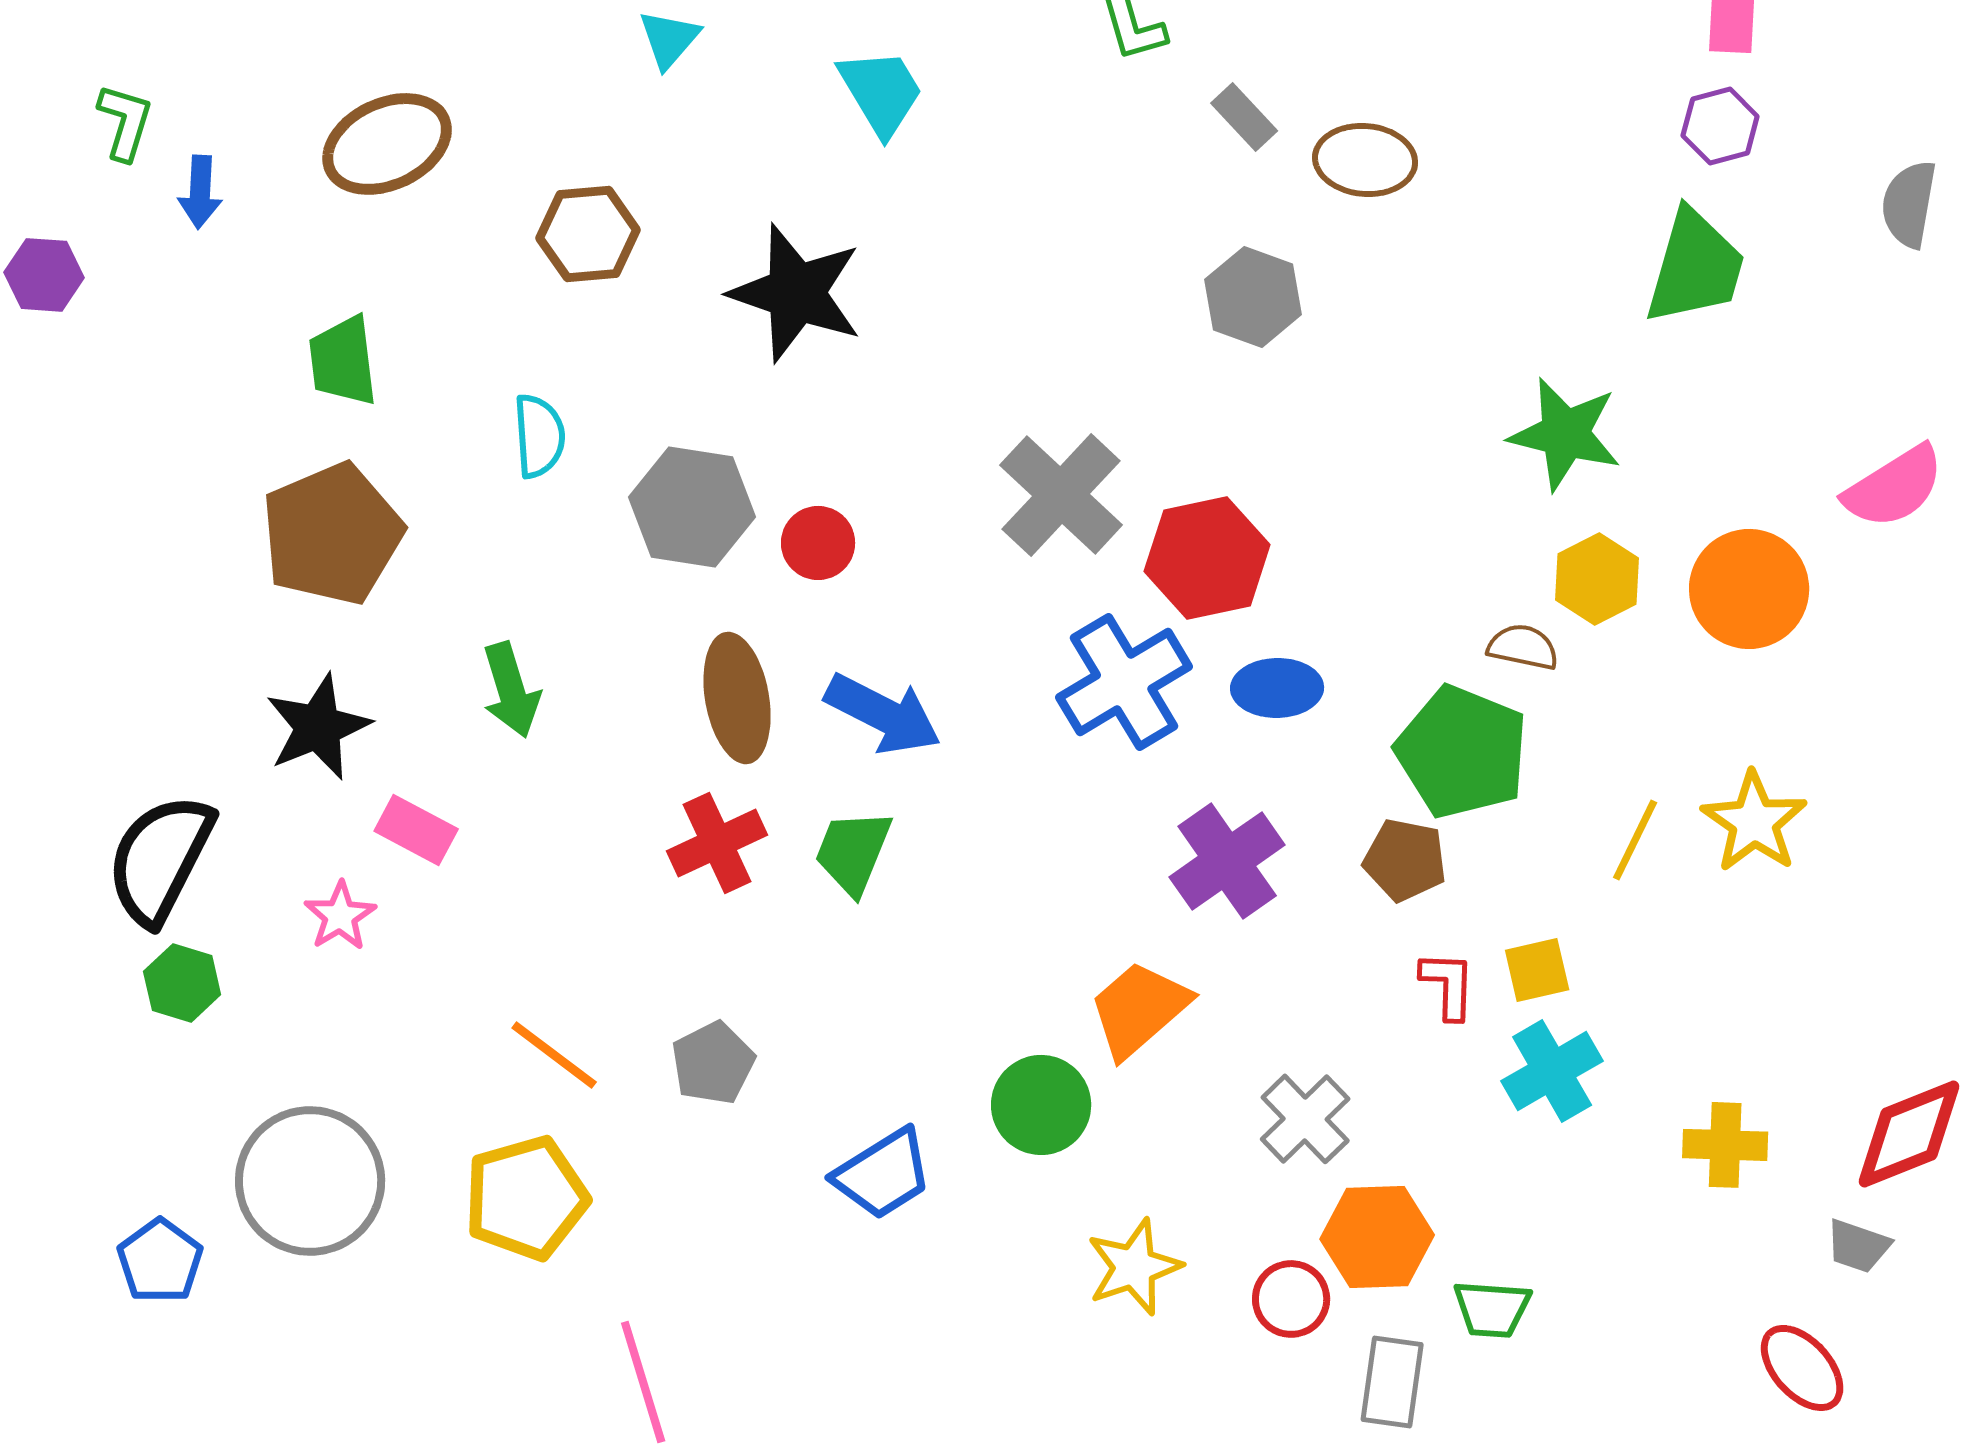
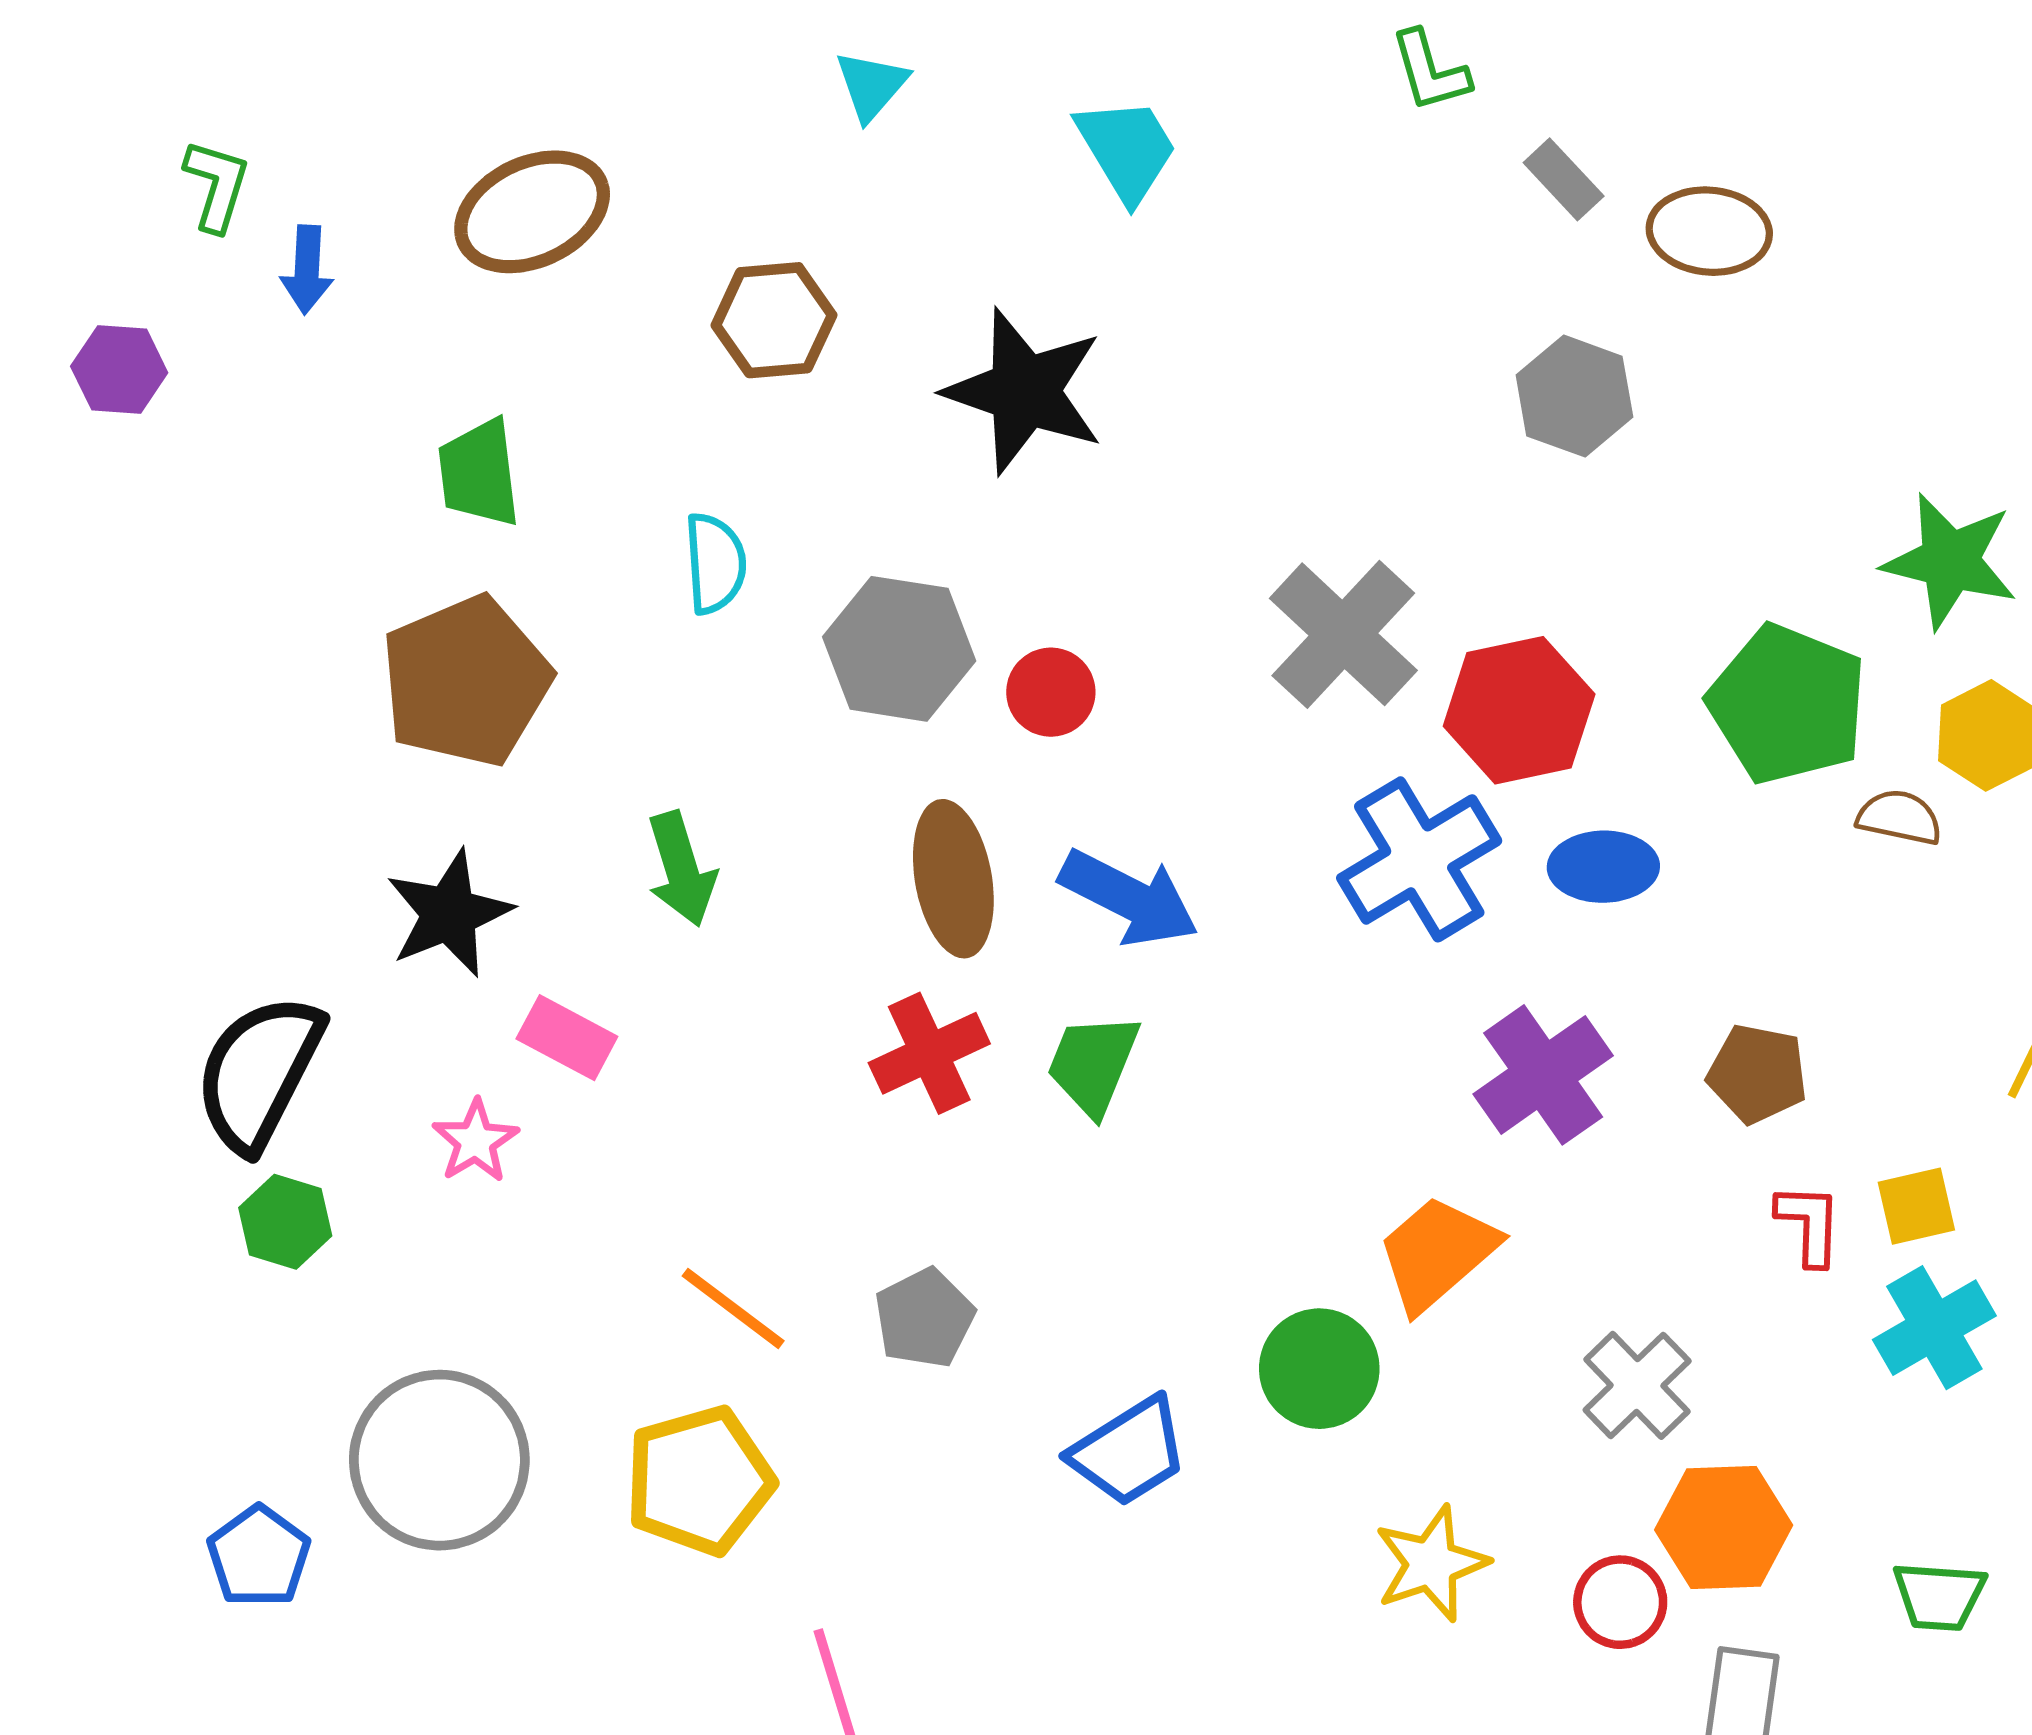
green pentagon: (1462, 752) -> (1787, 704), moved
green trapezoid: (1492, 1309) -> (1939, 1596), moved

